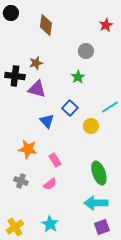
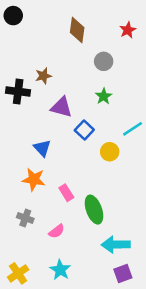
brown diamond: (46, 25) -> (77, 30), moved
green star: (78, 77) -> (104, 96), moved
purple triangle: (37, 89) -> (61, 107), moved
blue triangle: (47, 121) -> (42, 148), moved
green ellipse: (99, 173) -> (94, 210), moved
pink semicircle: (50, 184) -> (57, 231), moved

